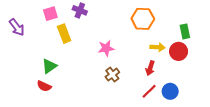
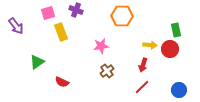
orange hexagon: (143, 19) -> (122, 16), moved
green triangle: (49, 66) -> (37, 62), moved
red semicircle: (44, 86) -> (62, 82), moved
blue circle: (170, 91) -> (179, 90), moved

